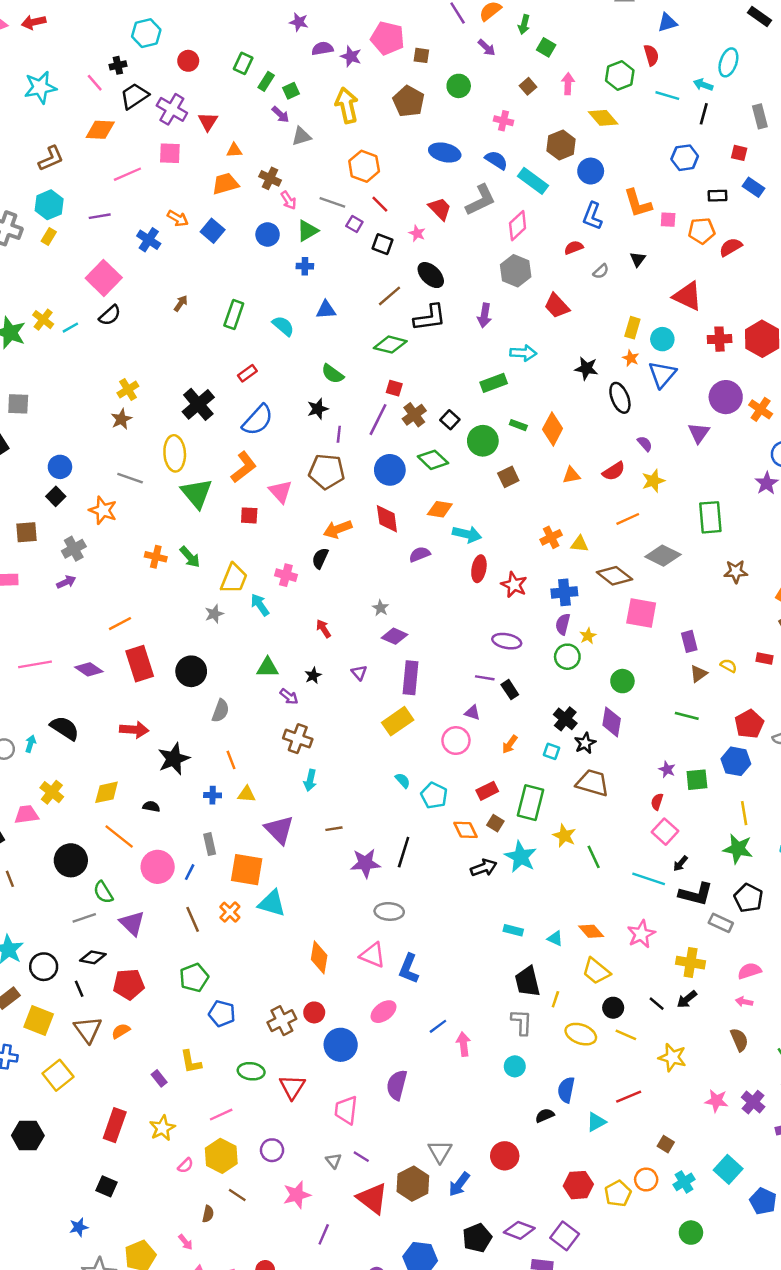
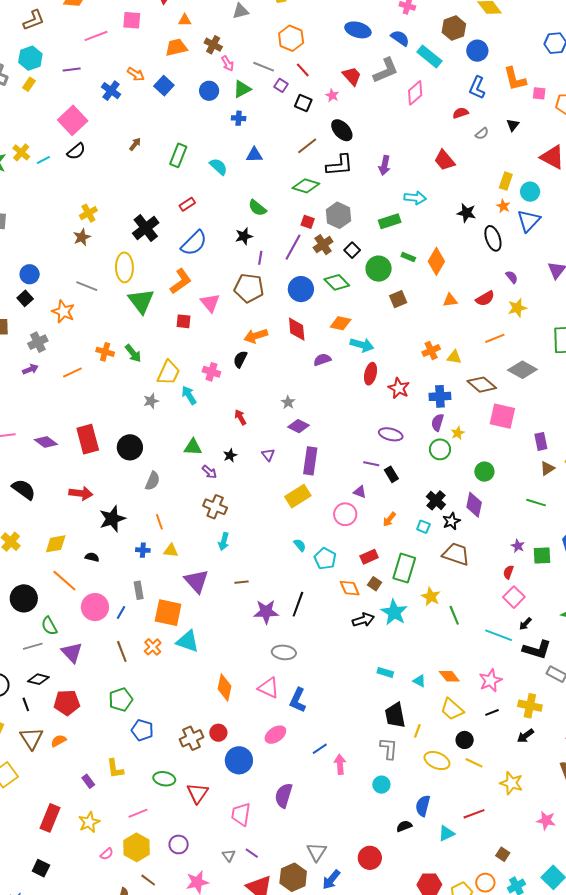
gray hexagon: (516, 271) -> (338, 215), moved
orange line: (120, 624) -> (72, 372), moved
black line: (657, 1004) -> (492, 712), moved, turned -64

